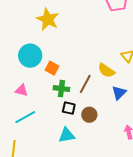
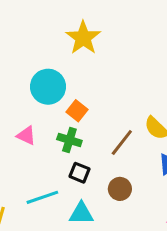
green cross: (61, 89) -> (69, 140), moved
black square: (69, 108) -> (80, 173), moved
cyan line: (25, 117) -> (42, 197), moved

